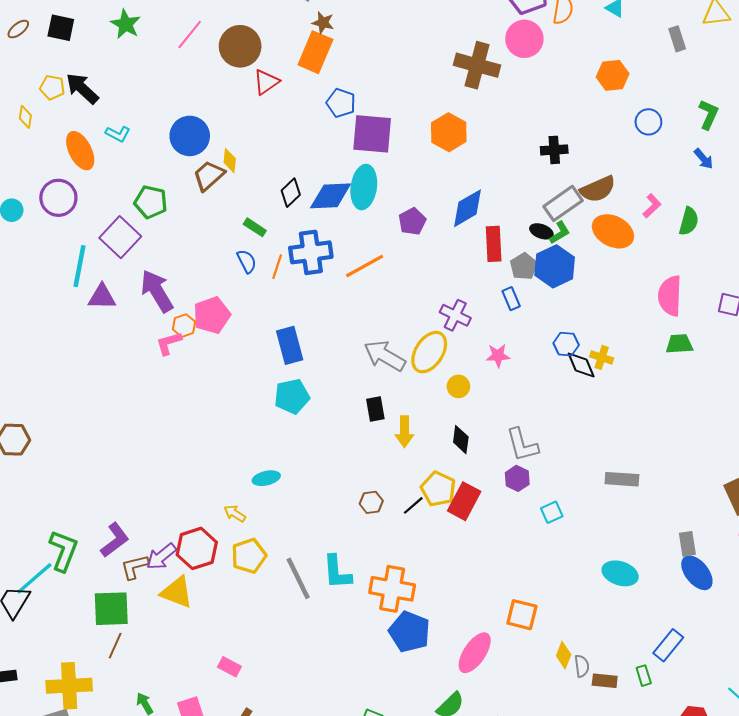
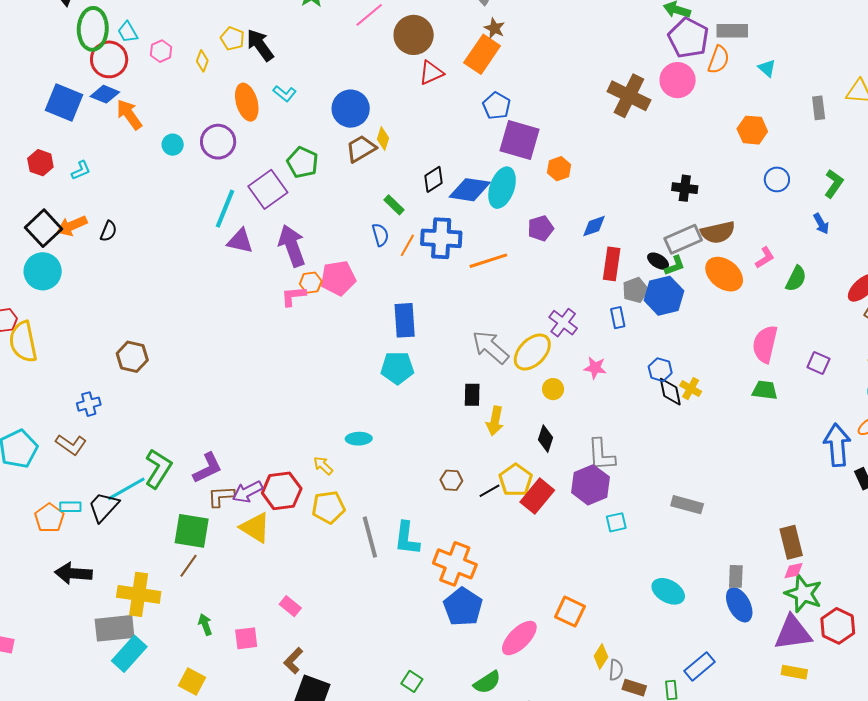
orange hexagon: (449, 132) -> (559, 169), moved, size x0.7
blue diamond: (467, 208) -> (594, 226), size x0.7
purple hexagon: (517, 478) -> (590, 485), size x1.6

